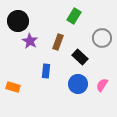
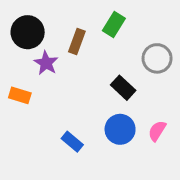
brown rectangle: (58, 42) -> (77, 41), moved
blue rectangle: (46, 71) -> (72, 142), moved, turned -56
orange rectangle: (13, 87) -> (20, 95), moved

